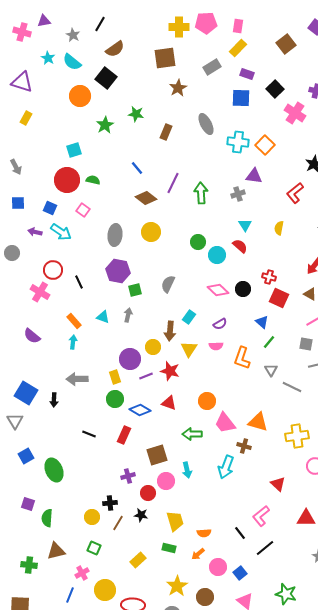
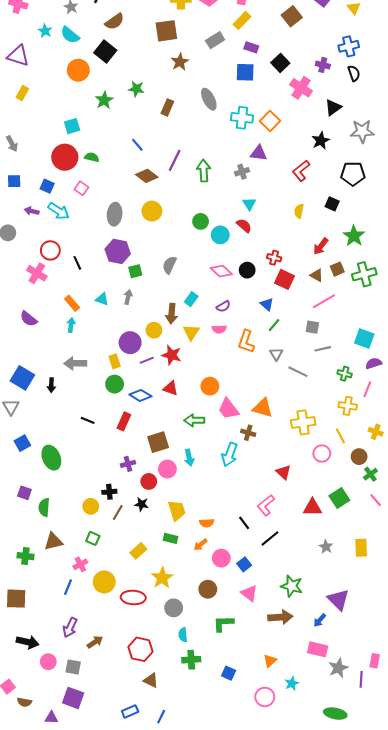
yellow semicircle: (279, 228) -> (299, 211), moved
yellow star: (177, 586) -> (162, 578), moved

